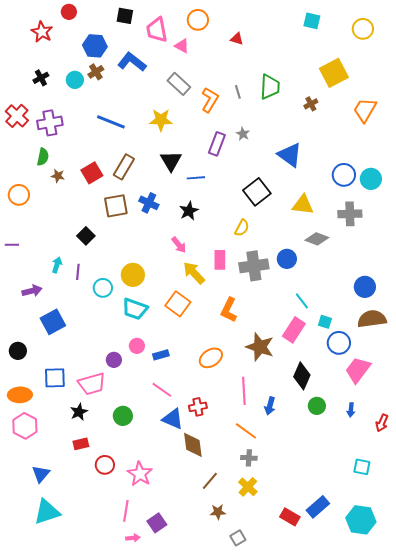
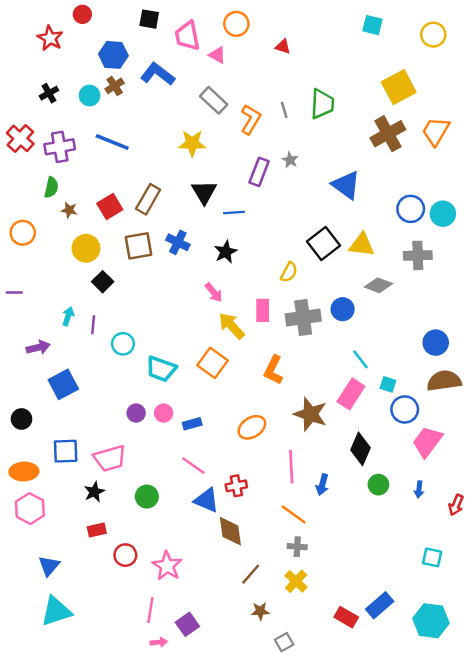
brown cross: (311, 104) -> (388, 134), moved, size x2.0
blue line: (111, 122) -> (112, 142), moved
black square: (257, 192) -> (323, 244), moved
yellow circle: (133, 275) -> (86, 248), moved
purple circle: (114, 360) -> (136, 413), moved

